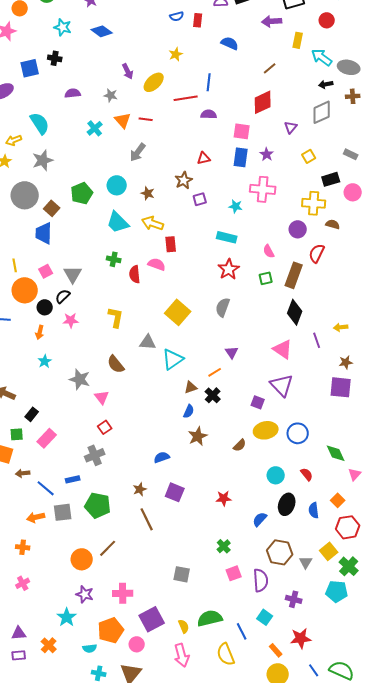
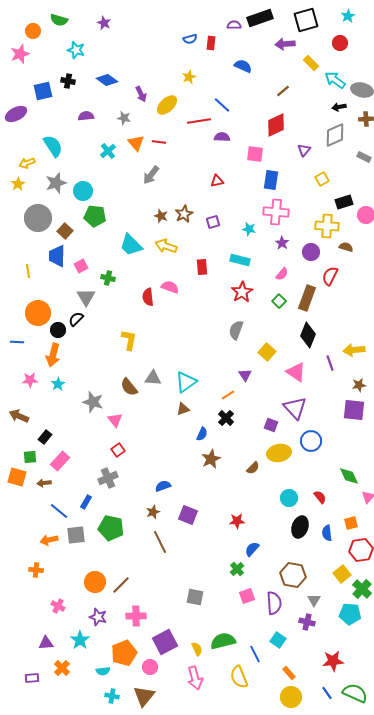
blue diamond: (102, 31) -> (107, 80), moved
yellow rectangle: (298, 40) -> (311, 63), turned -56
blue line: (209, 82) -> (222, 105), turned -54
purple star: (267, 154) -> (282, 243), moved
gray rectangle: (351, 154) -> (364, 157), moved
blue rectangle: (241, 157) -> (271, 180), moved
brown star: (184, 180) -> (184, 214), moved
cyan circle: (117, 185) -> (83, 191), moved
green pentagon: (82, 193) -> (95, 216), turned 30
red rectangle: (171, 244) -> (202, 267), moved
pink semicircle: (269, 251) -> (282, 274), turned -112
green cross: (114, 259) -> (108, 278), moved
yellow line: (15, 265) -> (28, 271), moved
pink square: (46, 271) -> (81, 266), moved
green square: (266, 278) -> (279, 301), turned -32
yellow square: (178, 312) -> (267, 352), moved, size x0.7
pink star: (71, 320) -> (30, 380), moved
yellow arrow: (341, 327) -> (354, 350), size x1.5
orange arrow: (40, 332) -> (53, 355), size x1.6
gray triangle: (148, 342) -> (153, 378), moved
brown triangle: (191, 387) -> (183, 409), moved
blue circle: (298, 433) -> (311, 441), moved
blue semicircle: (162, 457) -> (163, 486), moved
brown arrow: (23, 473) -> (44, 483), moved
blue rectangle: (73, 479) -> (86, 502), turned -48
orange square: (338, 500) -> (351, 523), turned 32
blue semicircle: (260, 519) -> (252, 549), moved
brown line: (108, 548) -> (121, 585), moved
gray triangle: (306, 562) -> (314, 600), moved
pink cross: (23, 583) -> (58, 606), moved, turned -32
purple triangle: (19, 633) -> (46, 643), moved
red star: (301, 638) -> (333, 661), moved

